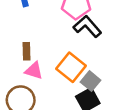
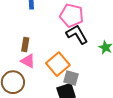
gray square: (90, 81) -> (71, 78), turned -35

